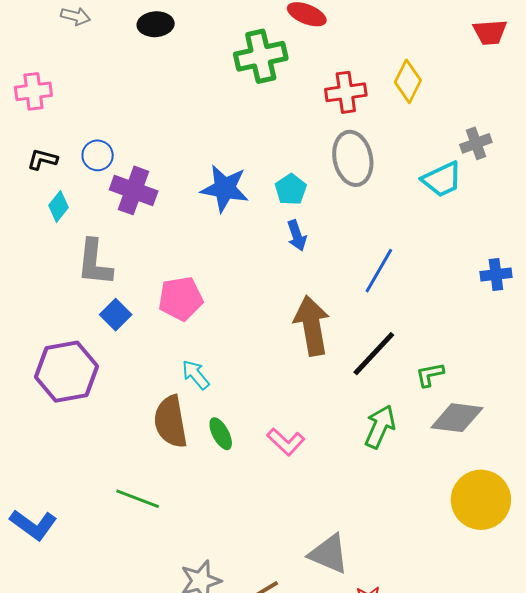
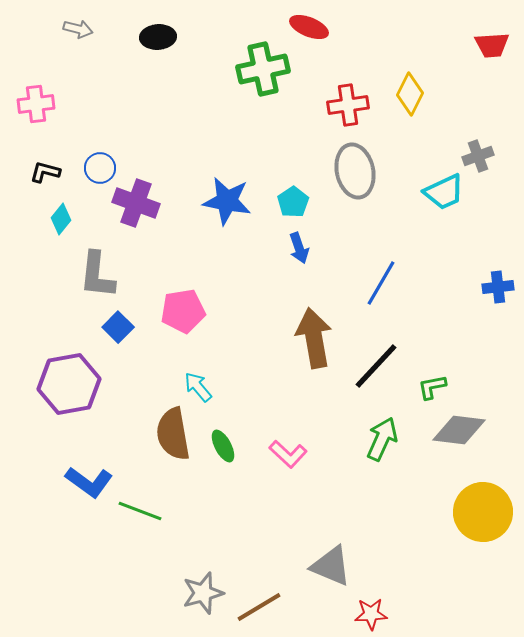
blue L-shape: (33, 525) -> (89, 482), moved

